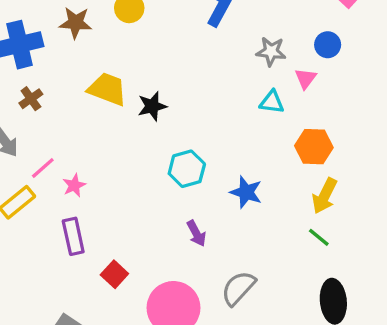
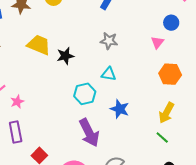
gray star: (271, 51) -> (109, 41), moved
cyan triangle: (272, 102) -> (109, 74), moved
orange hexagon: (314, 147) -> (170, 74), moved
purple arrow: (196, 233) -> (89, 133), size x1.8

